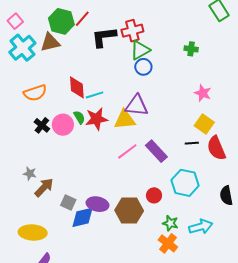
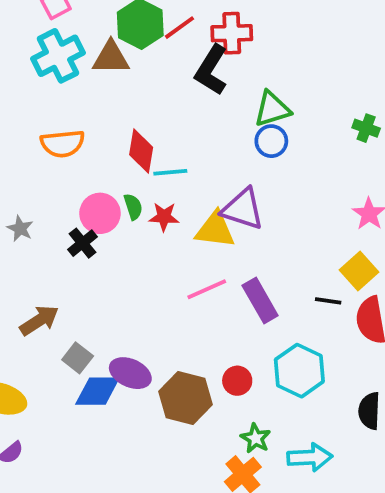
red cross: (132, 31) -> (232, 33), moved
black L-shape: (104, 37) -> (211, 70), turned -64
red star: (97, 119) -> (164, 217), size x0.7
black cross: (42, 125) -> (82, 243), moved
gray star: (30, 174) -> (20, 229), moved

